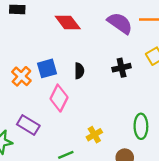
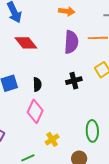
purple semicircle: (120, 23) -> (71, 42), turned 60
pink diamond: (59, 98) -> (35, 111), moved

